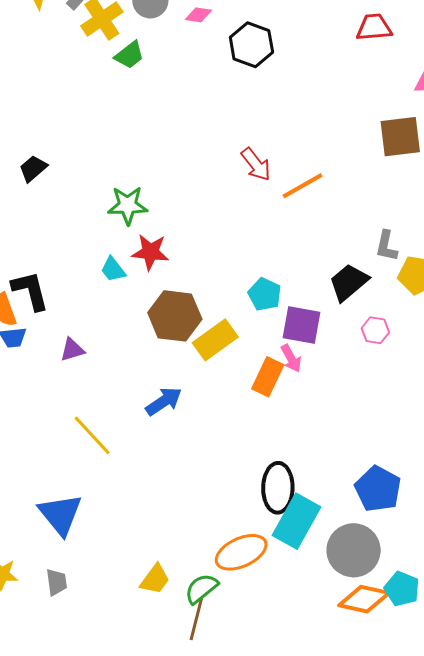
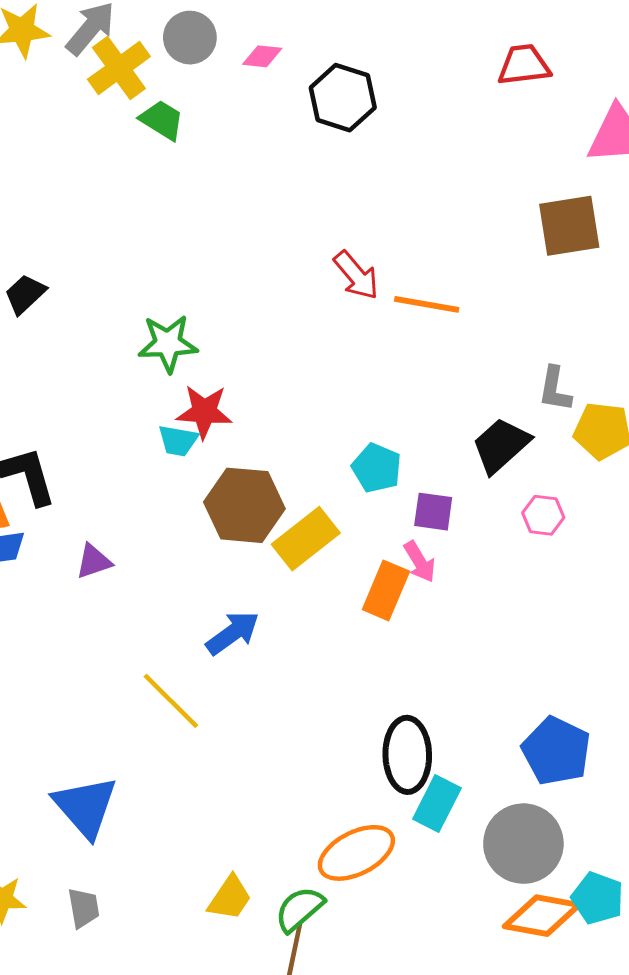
green trapezoid: (129, 55) -> (162, 120), turned -108
orange line: (302, 186) -> (427, 304), turned 42
cyan trapezoid: (113, 269) -> (178, 441), moved, turned -40
purple square: (302, 325) -> (433, 512), size x0.7
yellow line: (92, 435) -> (171, 701), moved
cyan rectangle: (296, 521) -> (437, 803), size x0.7

